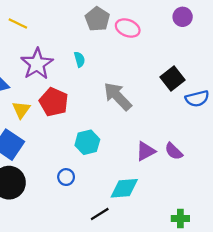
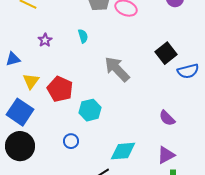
purple star: (37, 64) -> (45, 40), size x0.5
red pentagon: (54, 102) -> (60, 89), moved
purple triangle: (146, 151) -> (166, 155), moved

